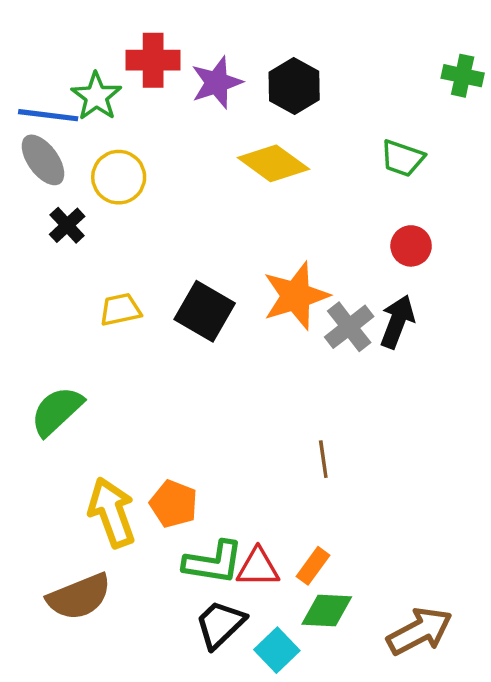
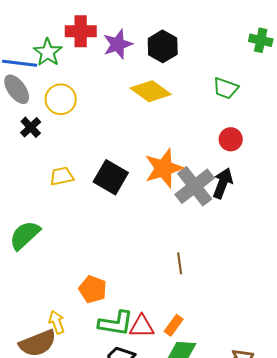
gray cross: (349, 327) -> (195, 186), size x1.4
yellow arrow: (112, 512) -> (57, 322), moved, size x0.6

